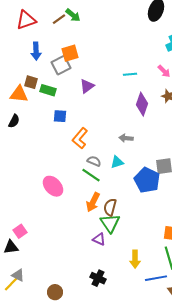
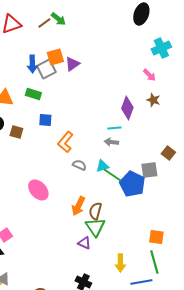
blue arrow: (36, 51) -> (32, 64), moved
cyan line: (130, 74) -> (114, 128), moved
brown square: (31, 82) -> (16, 132), moved
purple triangle: (87, 86) -> (72, 64), moved
green line: (91, 175) -> (112, 175), moved

